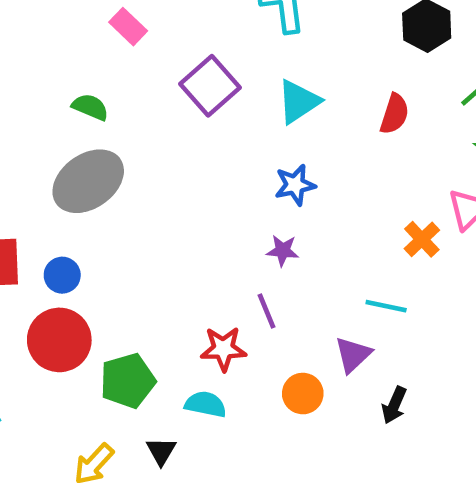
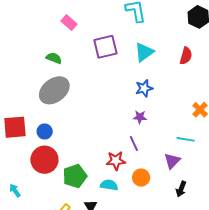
purple square: (210, 86) -> (105, 47), turned 30
orange circle: (303, 394) -> (141, 178), moved
black arrow: (394, 405) -> (181, 189), moved

